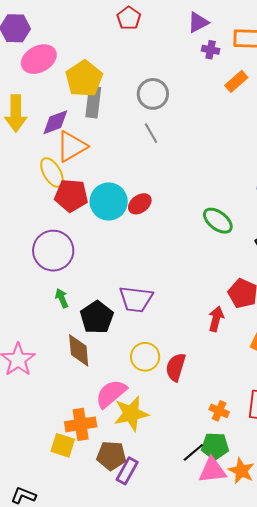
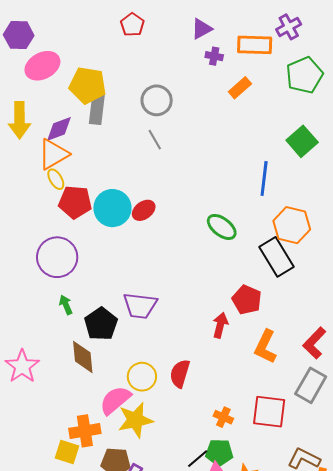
yellow pentagon: (84, 79) -> (88, 85), turned -30
orange triangle: (72, 146) -> (53, 154), moved
yellow ellipse: (52, 173) -> (56, 179), size x0.7
yellow circle: (145, 357) -> (142, 377), moved

